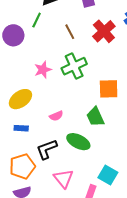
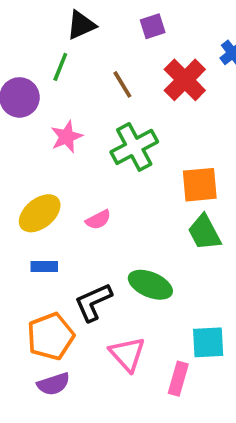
pink star: (43, 70) -> (67, 137), moved
pink semicircle: (56, 116) -> (98, 220), moved
green trapezoid: (95, 117) -> (204, 232), moved
cyan square: (108, 175) -> (208, 342), turned -30

